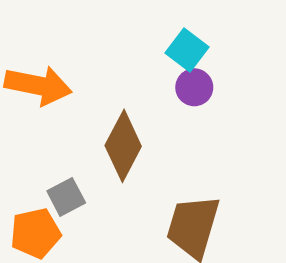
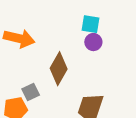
cyan square: (187, 50) -> (91, 24), turned -30

